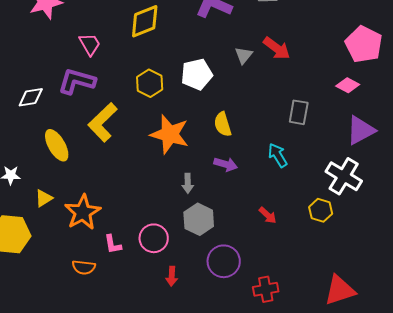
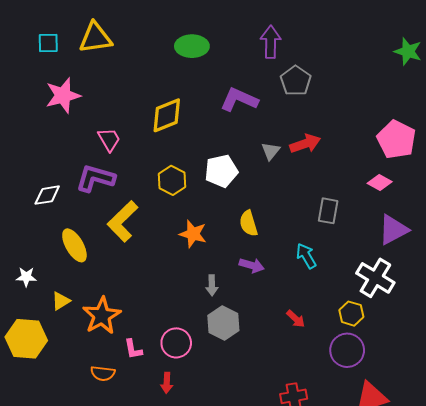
red arrow: (277, 48) -> (305, 144), turned -56
orange star: (170, 134) -> (193, 234), size x0.7
purple circle: (224, 261) -> (347, 350), moved
red arrow: (172, 276) -> (167, 383), moved

